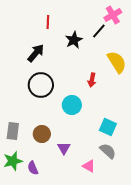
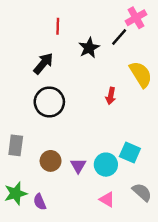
cyan circle: (72, 105) -> (106, 165), moved
gray rectangle: (13, 131) -> (16, 145), moved
purple triangle: (64, 148) -> (78, 166), moved
gray semicircle: (108, 151) -> (142, 192), moved

